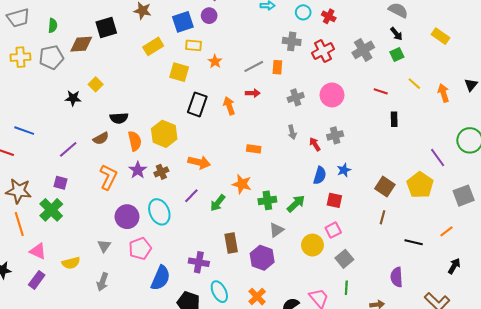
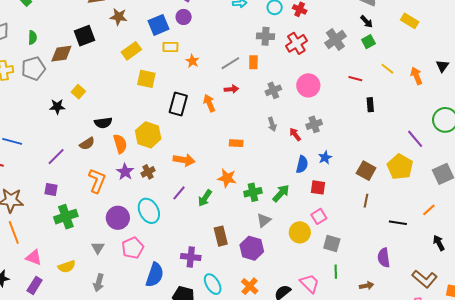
yellow square: (179, 72) -> (146, 79), moved
green cross: (51, 210) -> (66, 217), moved, turned 30
gray square: (344, 259) -> (332, 244), turned -30
black arrow: (454, 266) -> (439, 243), turned -56

